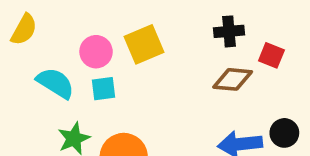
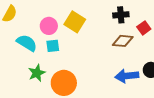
yellow square: (144, 44) -> (75, 22), turned -35
red square: (271, 55) -> (144, 28), turned 32

